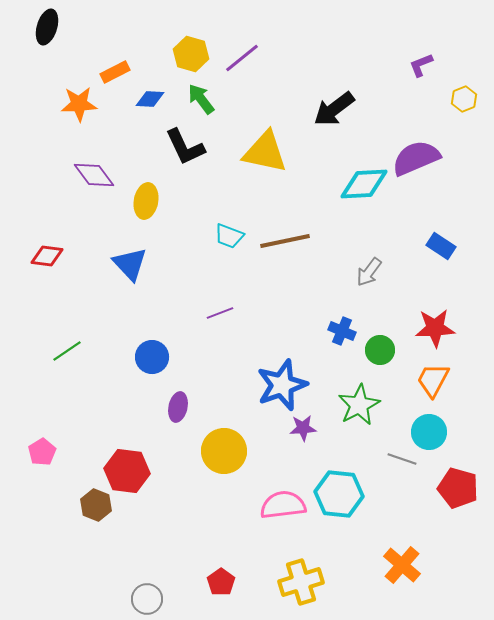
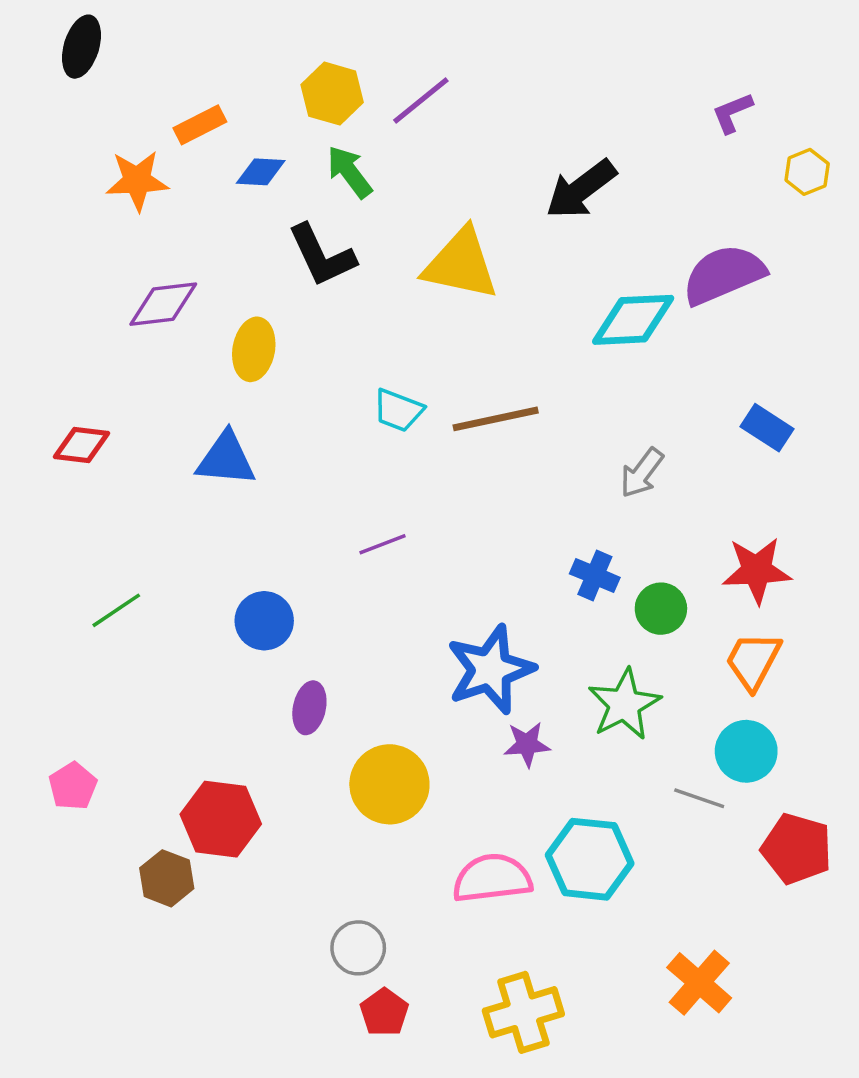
purple diamond: (94, 175) -> (163, 304), turned -60
blue triangle: (130, 264) -> (226, 459), turned -42
gray circle: (147, 599) -> (358, 948), moved

